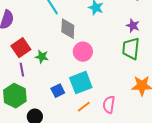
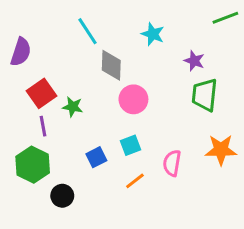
purple star: (133, 26) -> (194, 61), moved
cyan square: (81, 83) -> (130, 145), size x0.6
pink semicircle: (109, 105) -> (172, 163), moved

